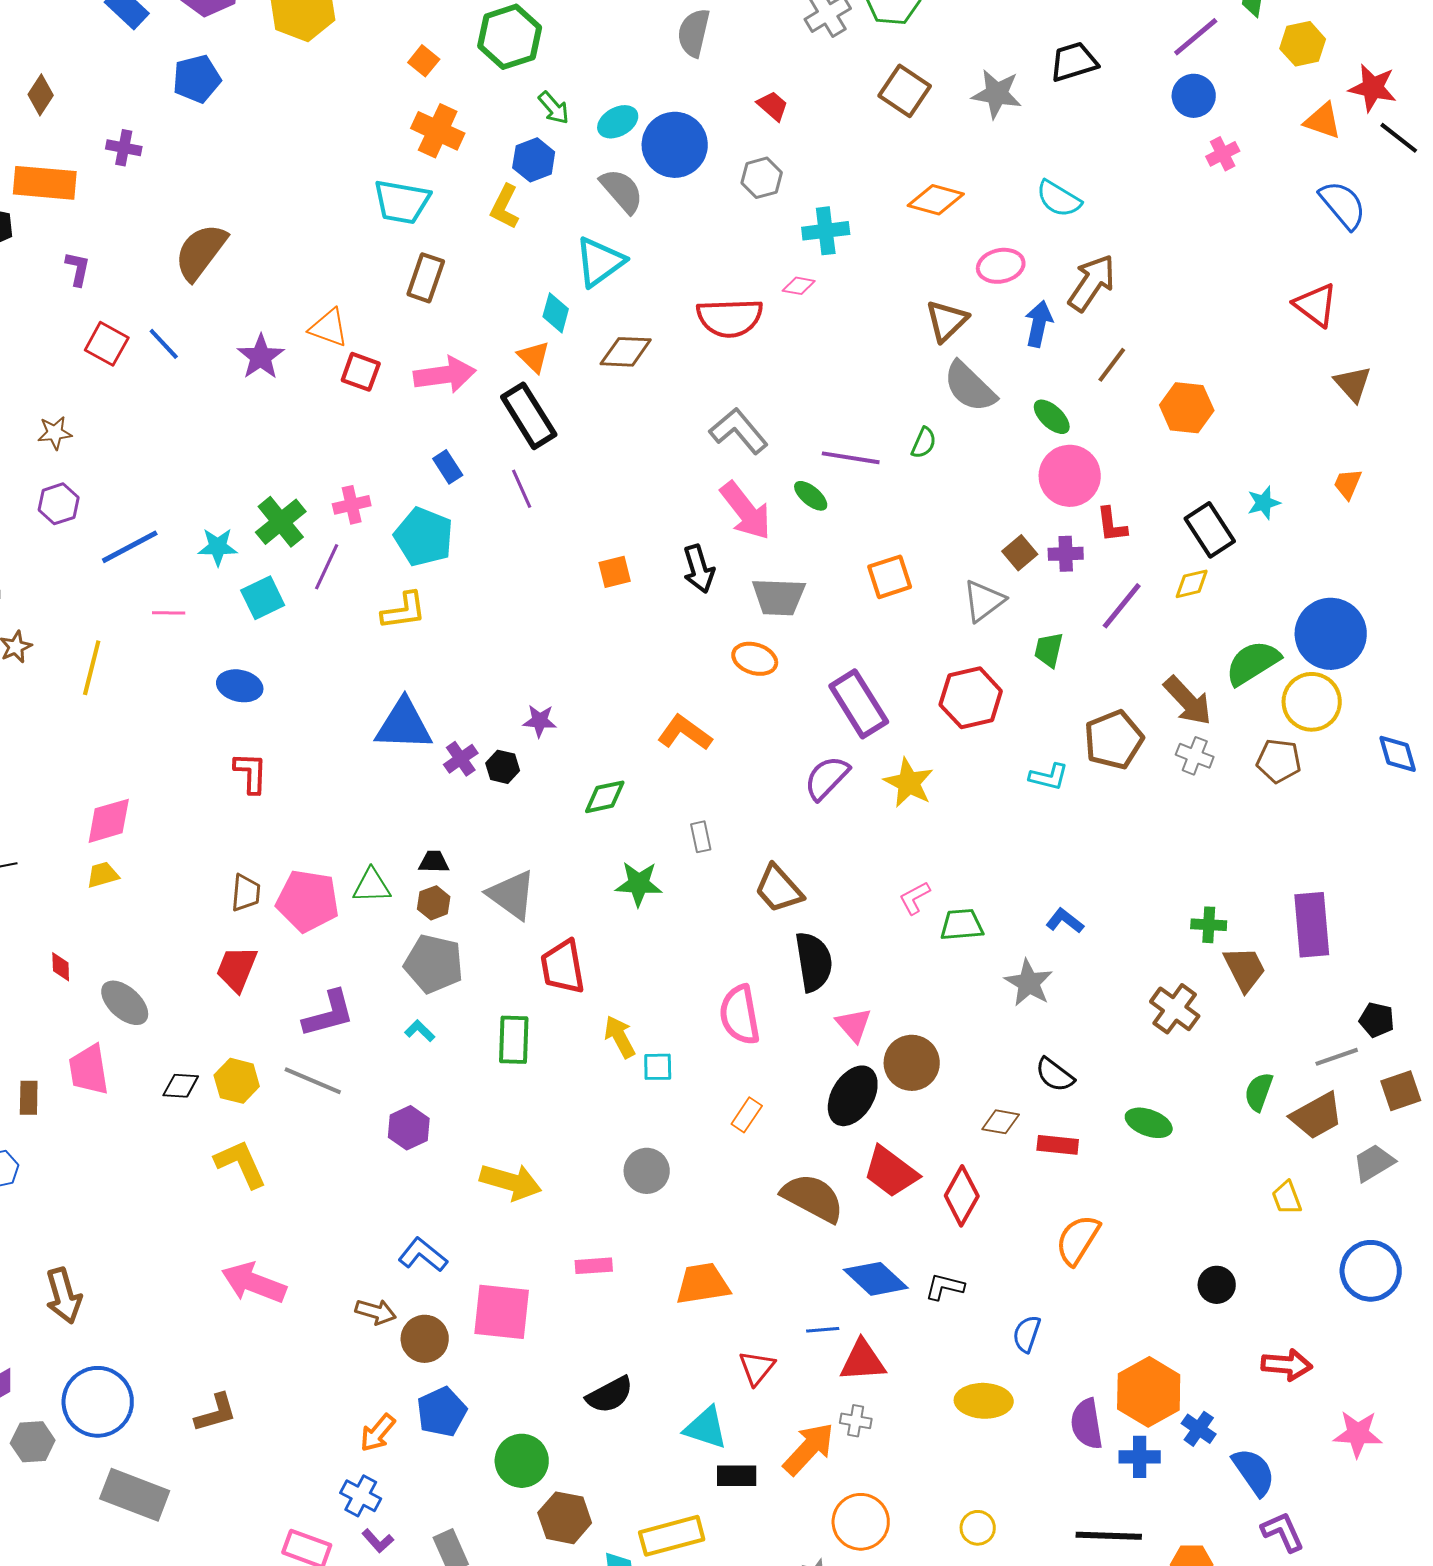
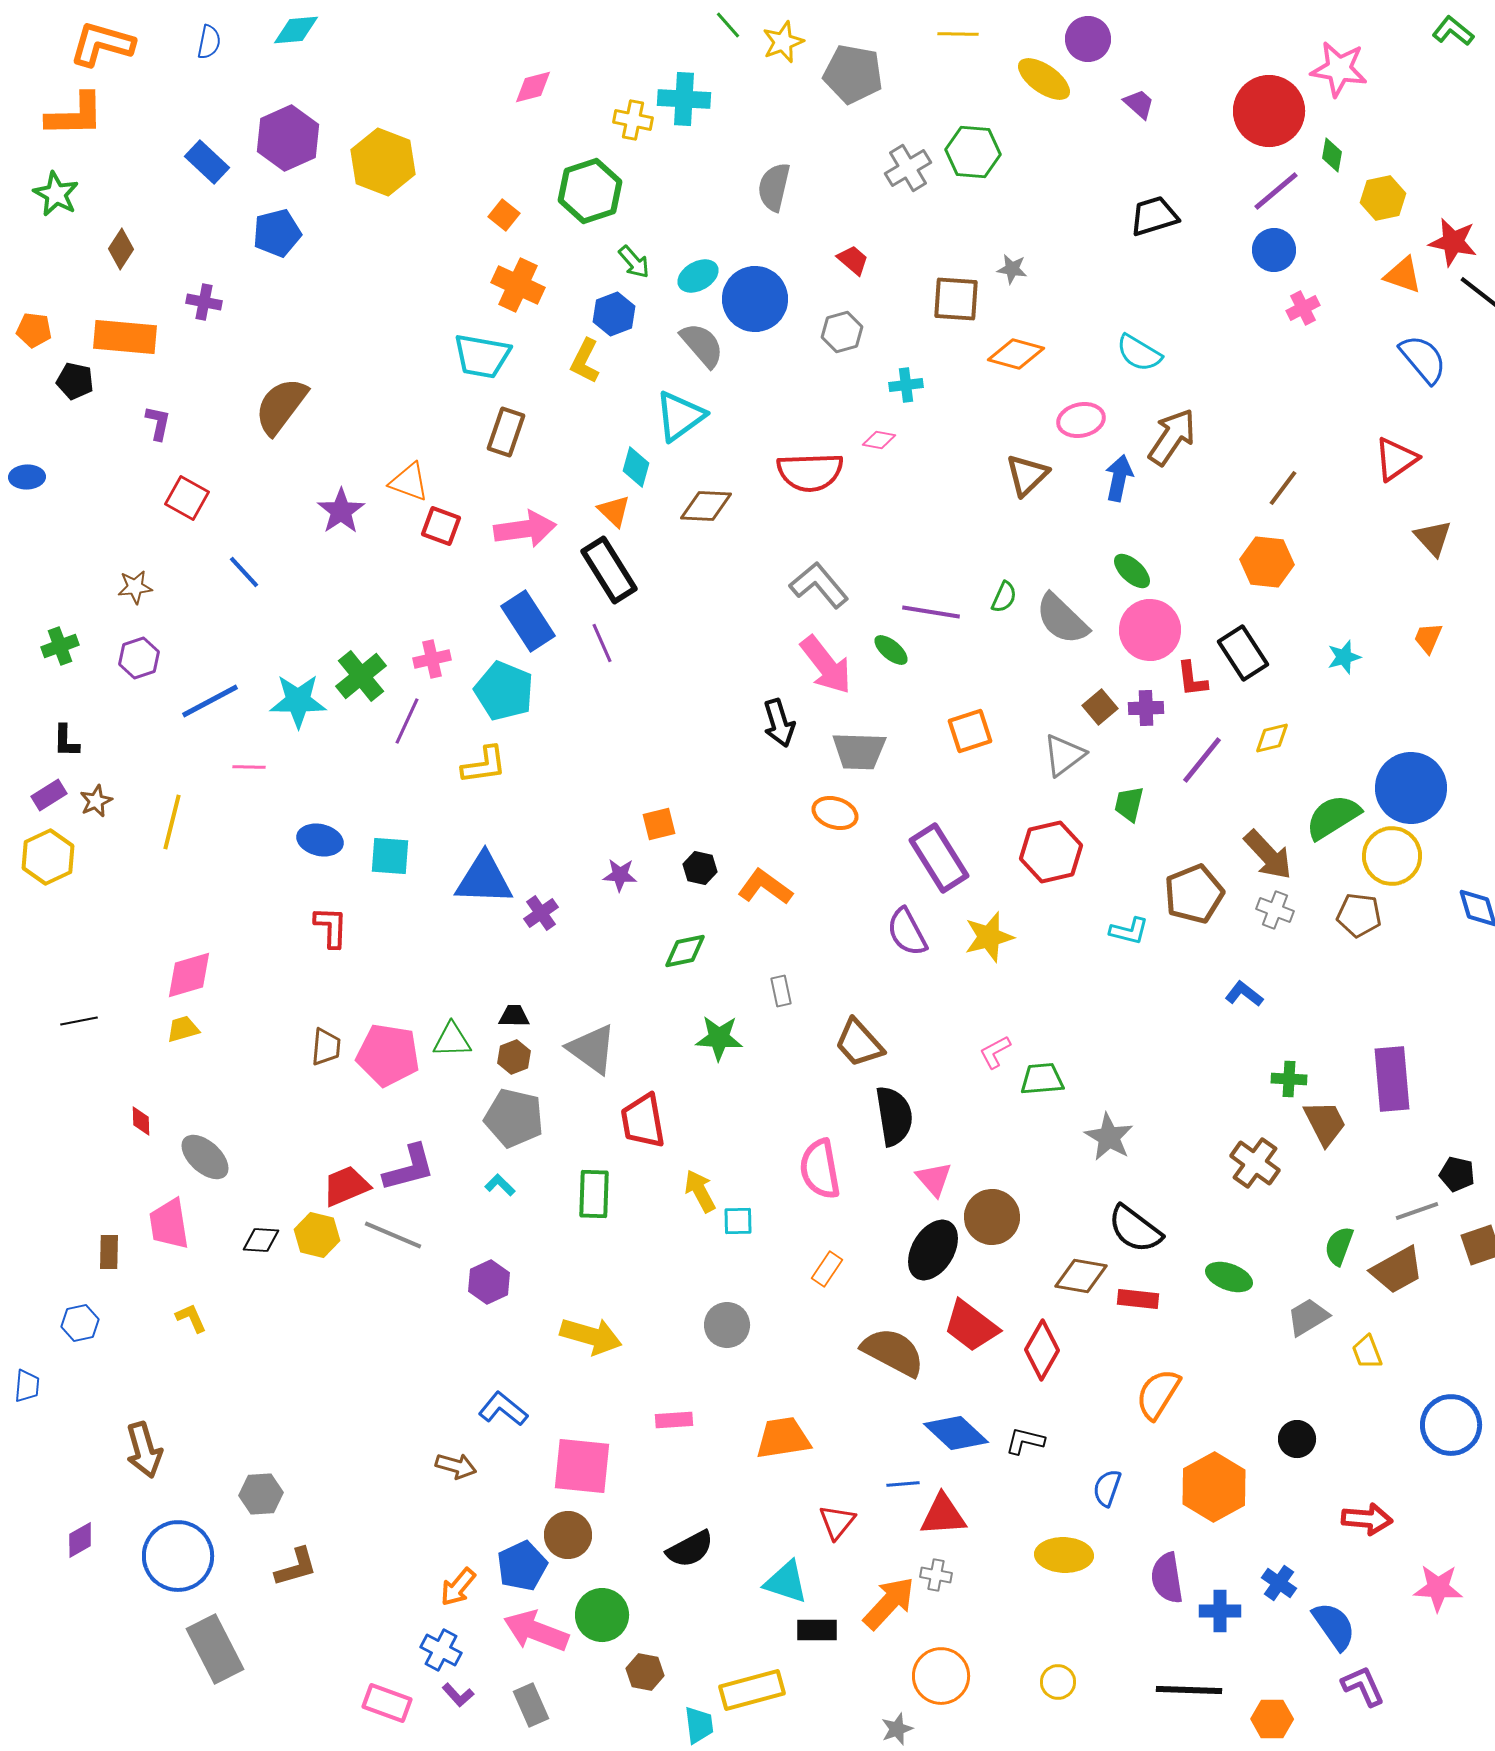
brown square: (905, 91) -> (956, 299), moved, turned -30
gray star: (997, 94) -> (1012, 269), moved, size x0.6
cyan cross: (826, 231) -> (906, 385), size x0.7
red triangle: (1316, 305) -> (1396, 459), turned 48
blue line: (164, 344) -> (244, 572), moved
brown line: (1112, 365) -> (1283, 488), moved
gray semicircle: (970, 387) -> (1062, 619), moved
blue rectangle: (448, 467) -> (528, 621), size x1.8
black rectangle: (1210, 530) -> (1243, 653), moved
cyan star: (218, 547) -> (298, 701), size x1.4
orange square: (615, 572) -> (659, 824), moved
cyan square: (263, 598) -> (390, 856), moved, turned 30
black hexagon: (503, 767) -> (700, 868), moved
purple semicircle: (827, 778) -> (907, 932), turned -72
yellow star: (909, 783) -> (989, 937), turned 30
blue L-shape: (1065, 921) -> (1244, 994), moved
red trapezoid: (237, 969) -> (346, 1186), moved, turned 45
black semicircle: (1055, 1075) -> (1135, 1229), size x1.4
brown diamond: (1001, 1122) -> (1081, 1276), size x1.4
gray trapezoid: (1374, 1163) -> (1308, 1317), moved
yellow L-shape: (241, 1164) -> (191, 1318), moved, size x0.6
pink arrow: (254, 1283) -> (536, 1631), moved
brown circle: (425, 1339) -> (568, 1535), moved
orange hexagon: (1149, 1392) -> (1214, 1487), moved
gray hexagon: (33, 1442) -> (261, 1494), moved
gray rectangle: (135, 1495) -> (215, 1649), turned 42
brown hexagon: (565, 1518) -> (645, 1672), size x0.7

